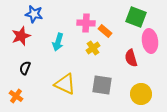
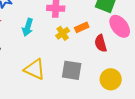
orange rectangle: (105, 31) -> (82, 27), moved, turned -64
pink ellipse: (150, 41) -> (120, 26), turned -30

